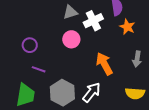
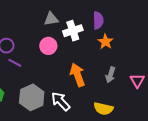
purple line: (39, 69) -> (15, 63), moved
white arrow: (92, 92) -> (61, 101), turned -90

